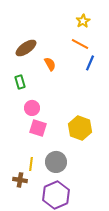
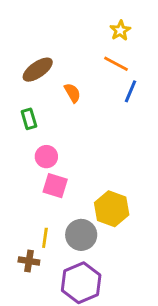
yellow hexagon: (80, 128) -> (112, 209), moved

